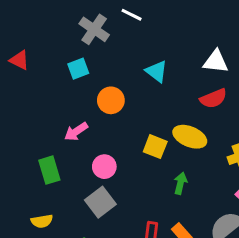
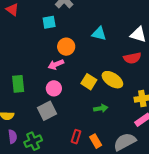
cyan triangle: (157, 71) -> (99, 34), turned -35
pink arrow: (76, 132) -> (56, 64), moved
green arrow: (180, 183) -> (101, 108), turned 56

